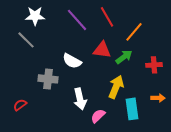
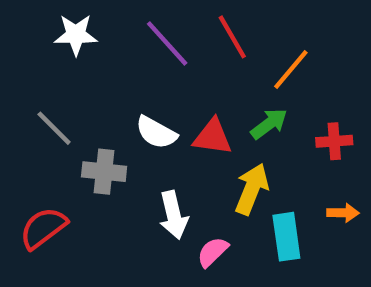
gray line: (26, 40) -> (54, 128), moved
red triangle: (102, 50) -> (213, 137), moved
red semicircle: (20, 105) -> (43, 228), size x1.6

